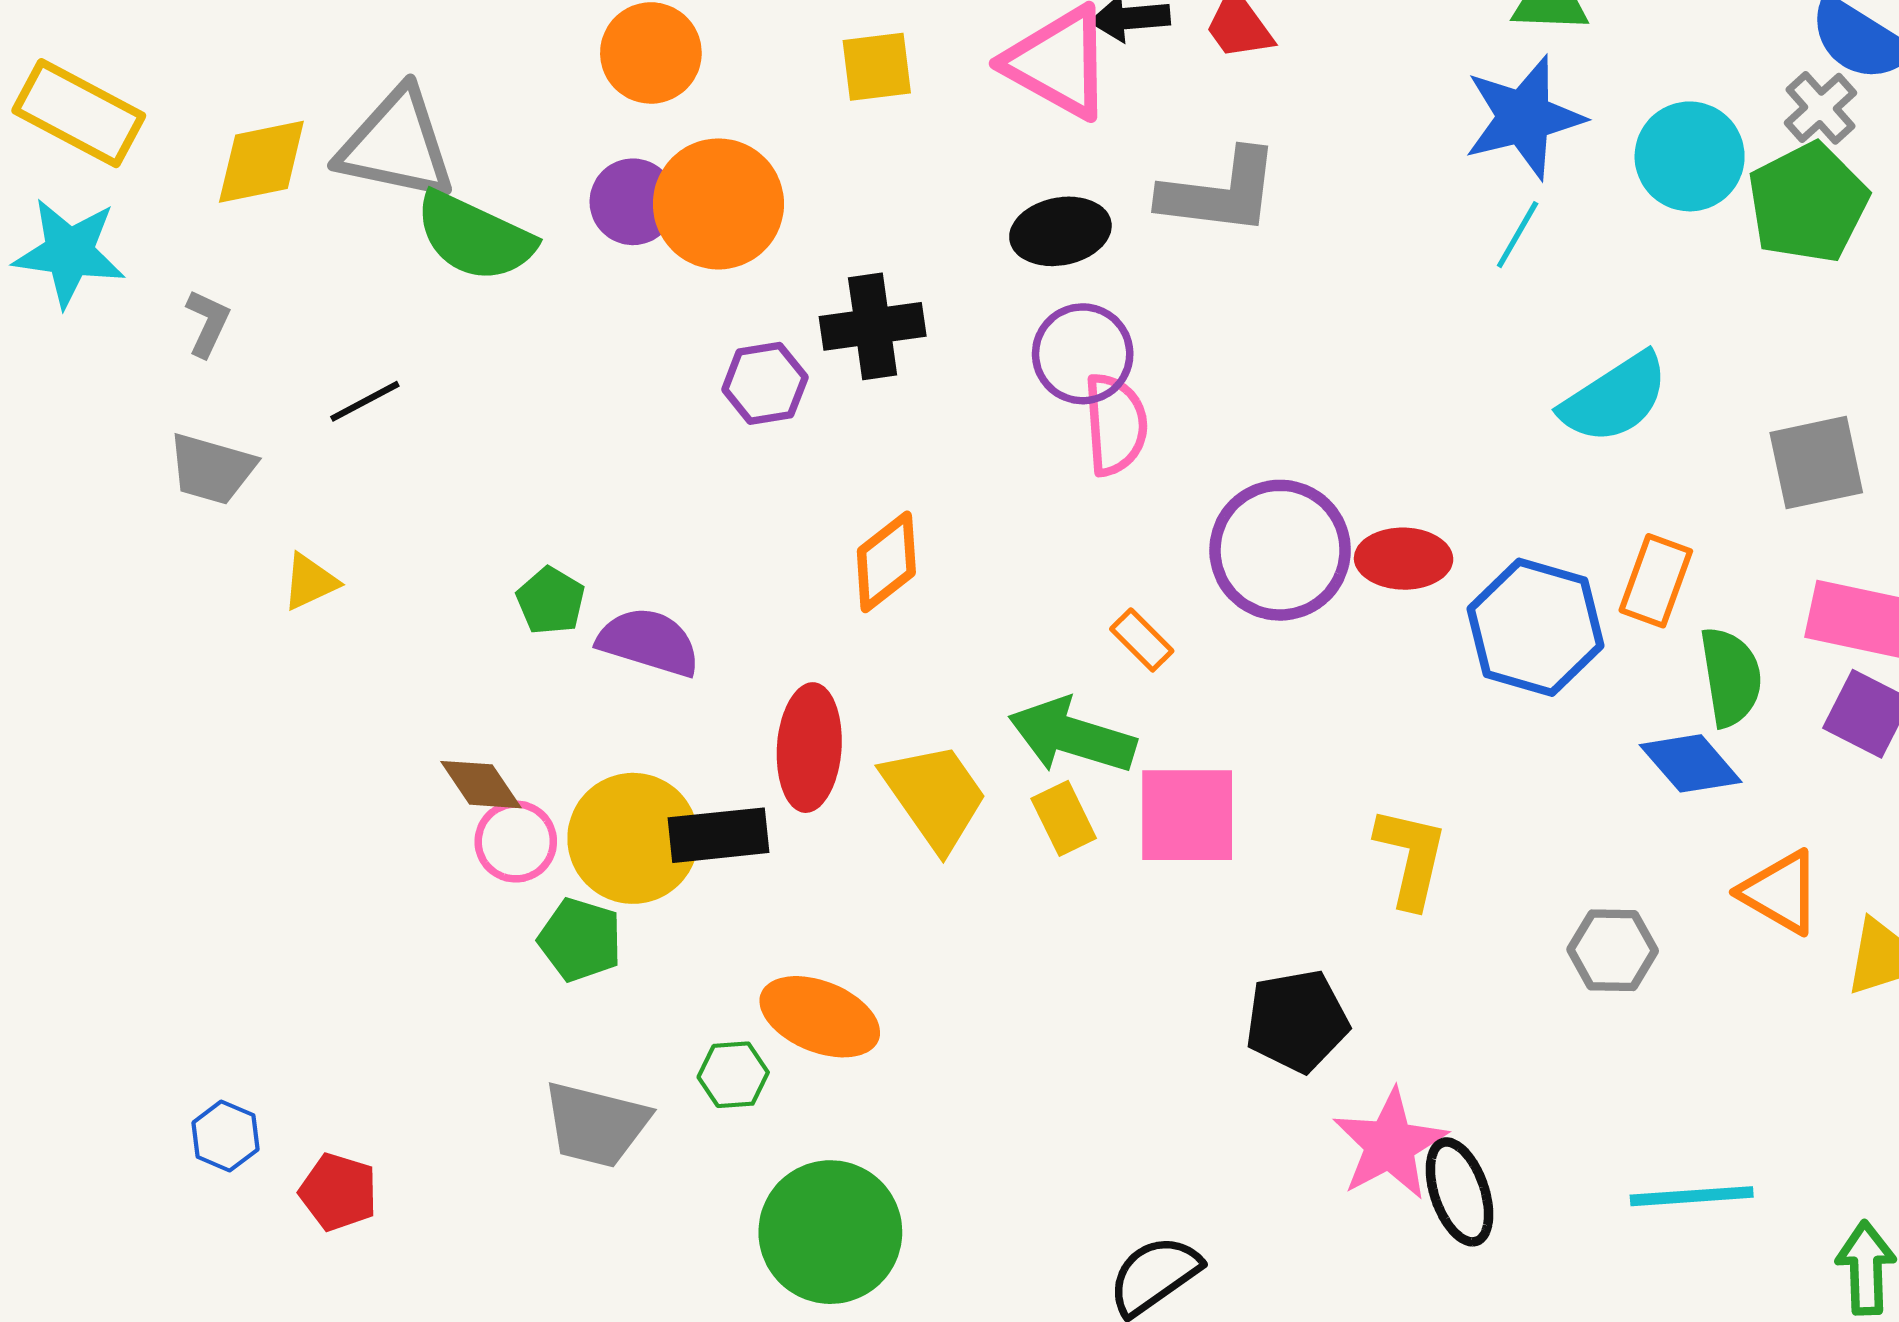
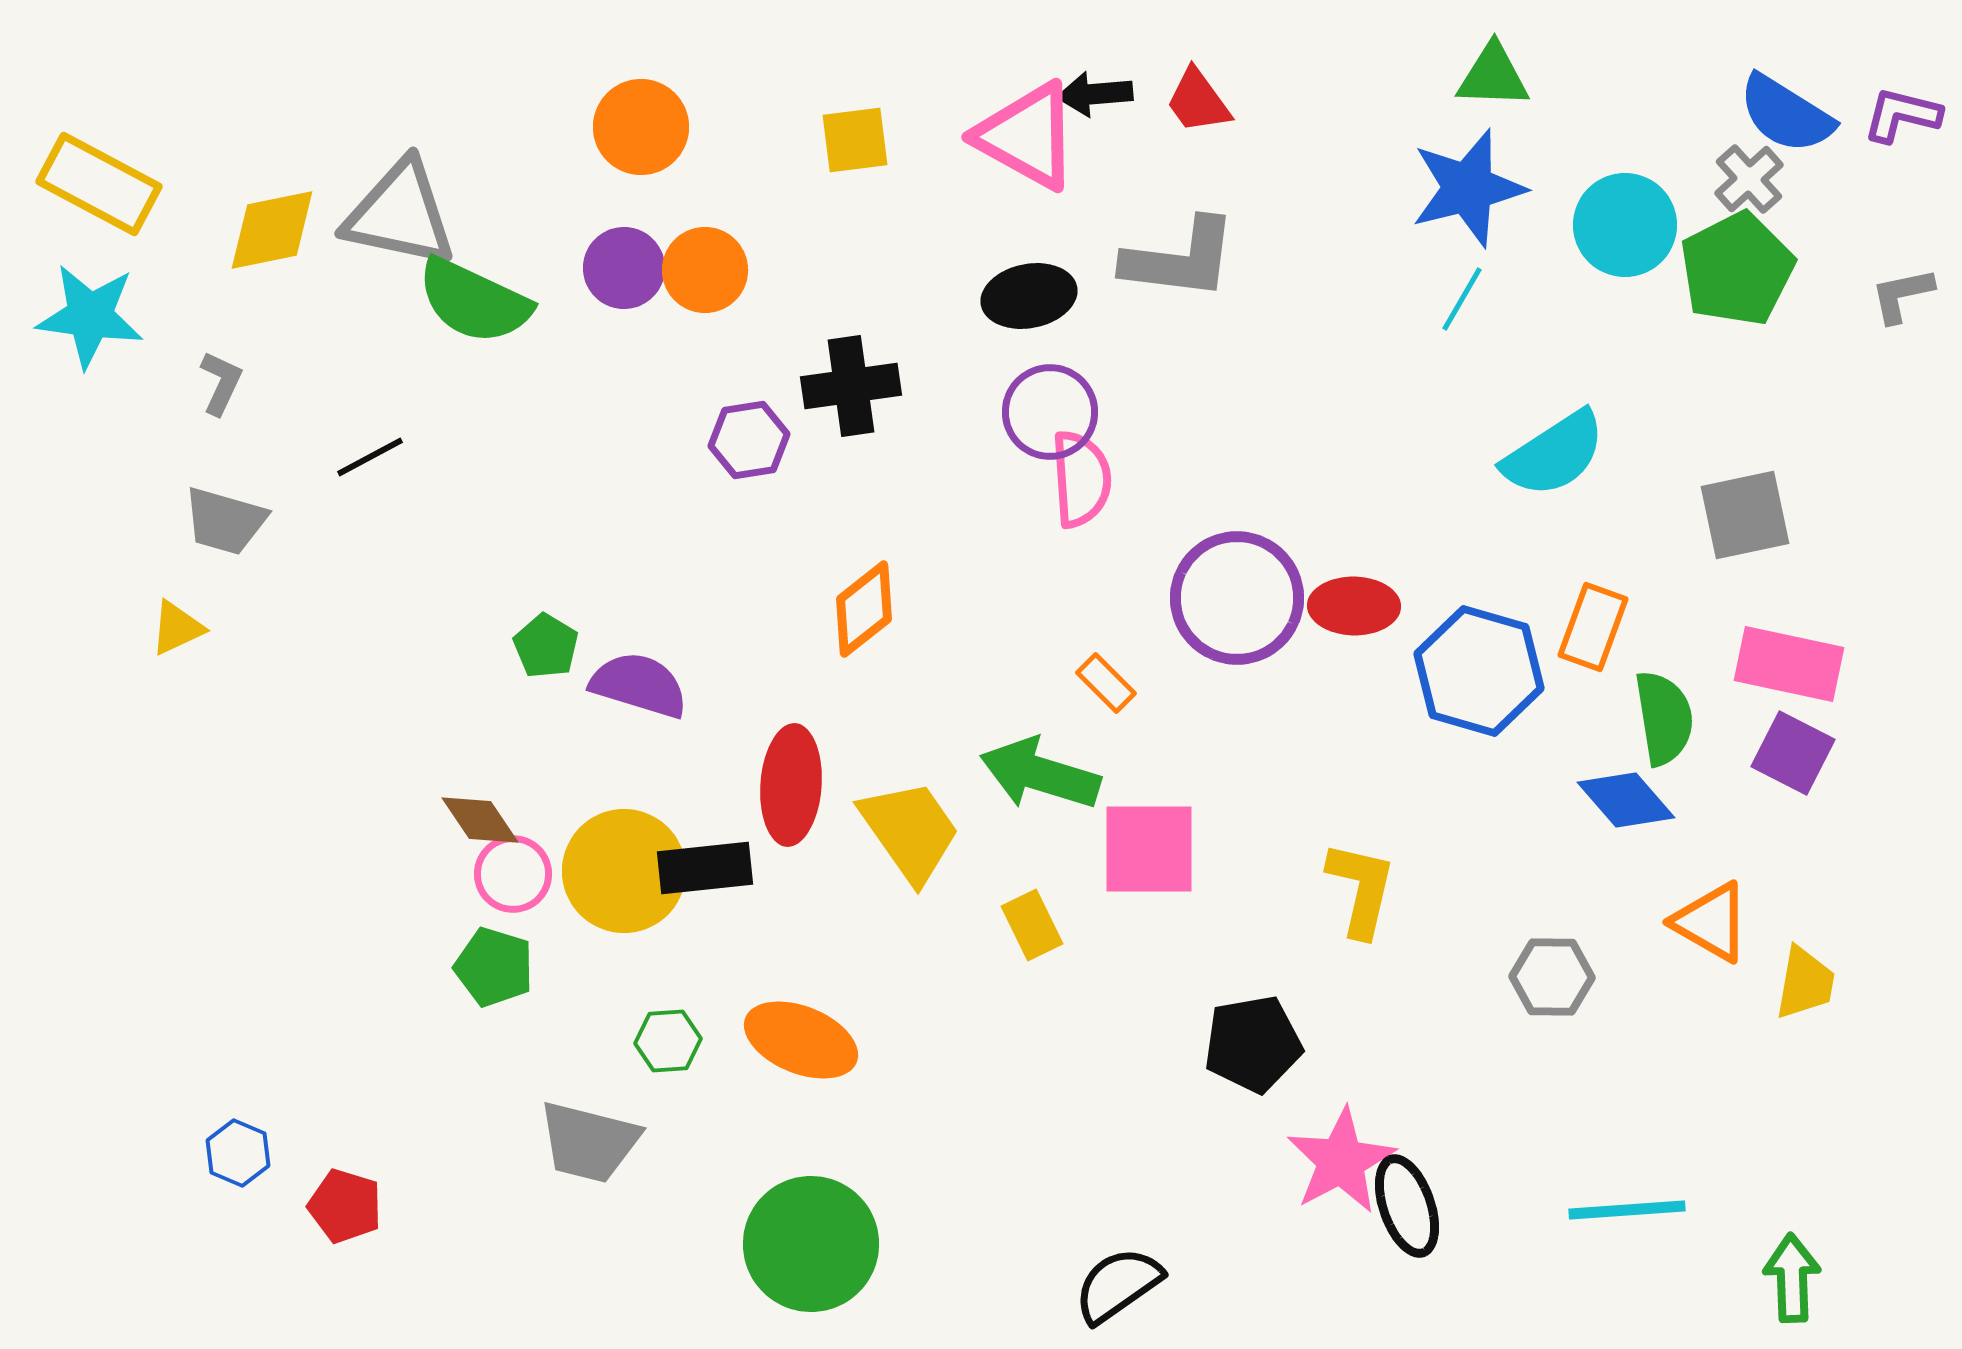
orange circle: (718, 204) -> (705, 270), size x0.7
yellow triangle: (310, 582) -> (177, 628), moved
yellow rectangle: (1064, 818) -> (1032, 925), moved
green pentagon: (580, 940) -> (494, 967), moved
green hexagon: (733, 1075) -> (668, 1041), moved

